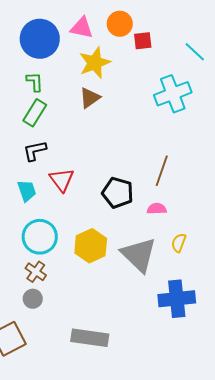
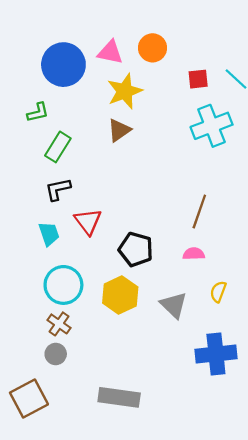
red square: (143, 41) -> (198, 79), moved
green L-shape: (35, 82) -> (38, 112), moved, turned 80
black pentagon: (118, 193) -> (136, 249), moved
gray triangle: (139, 255) -> (174, 305), size x0.7

